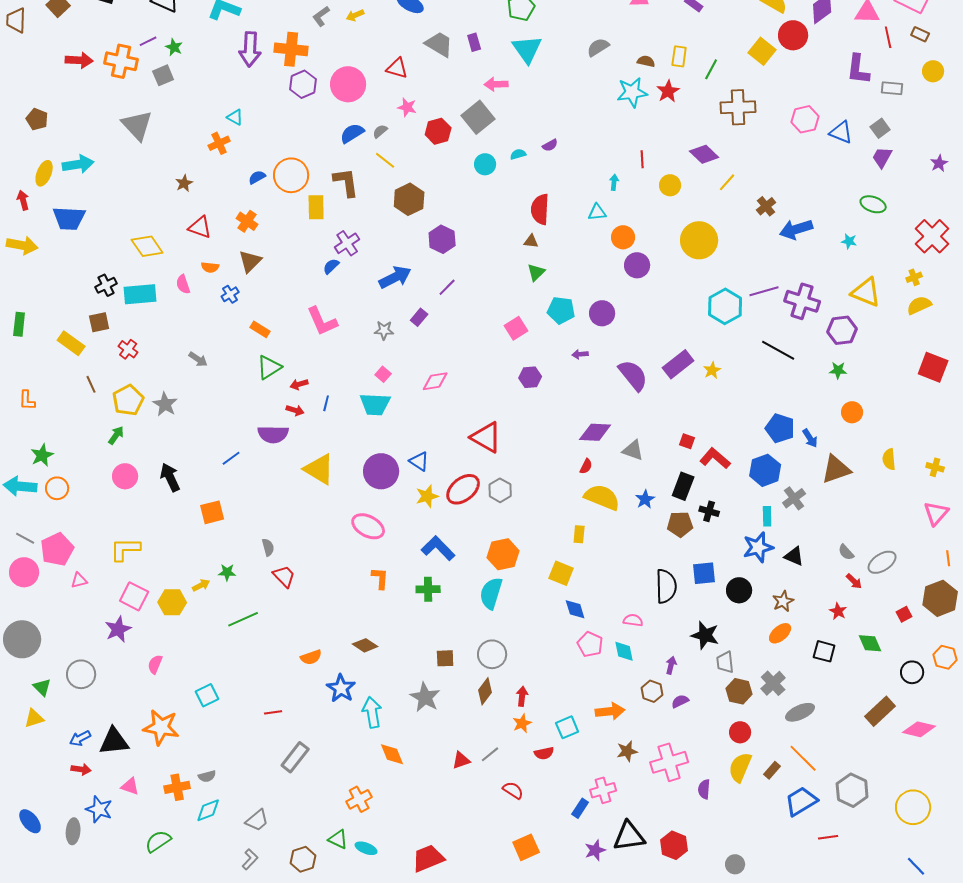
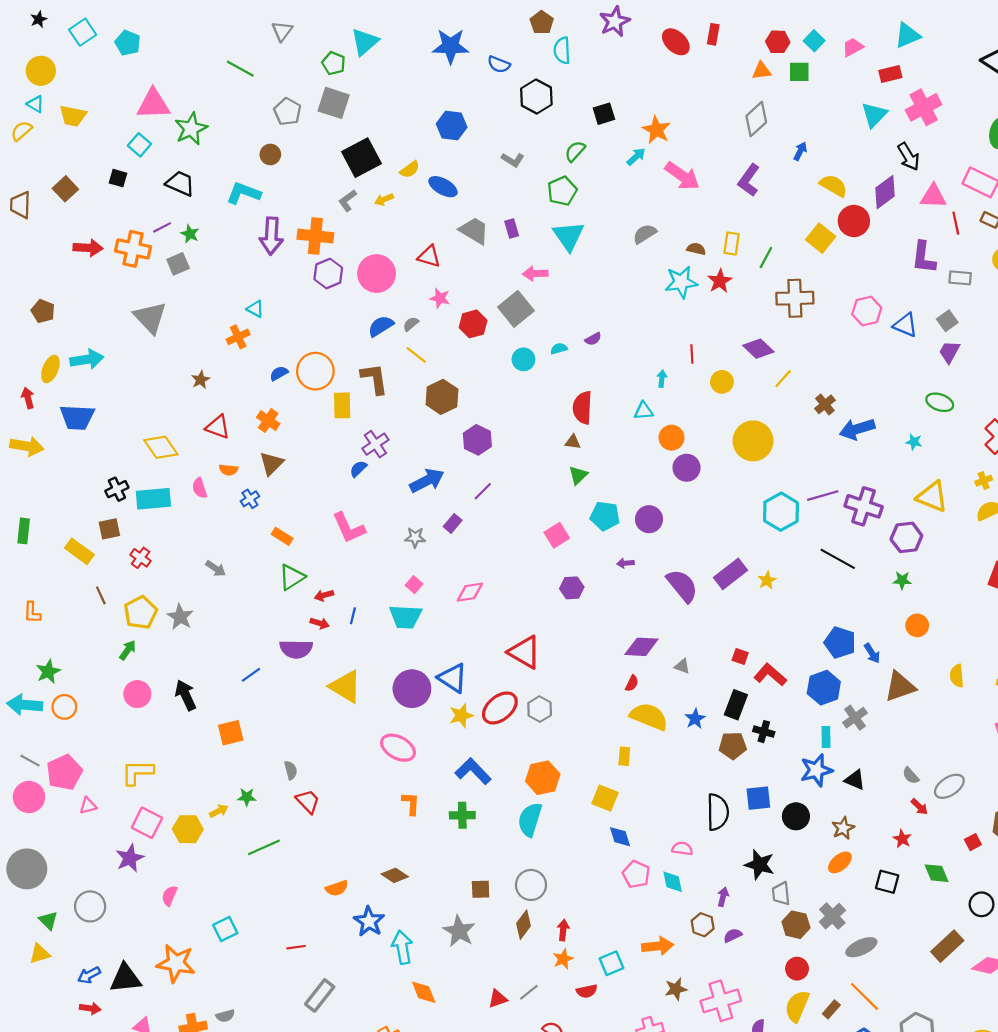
gray triangle: (633, 450) -> (682, 666), size x0.7
blue triangle: (419, 461) -> (453, 678), size x1.4

